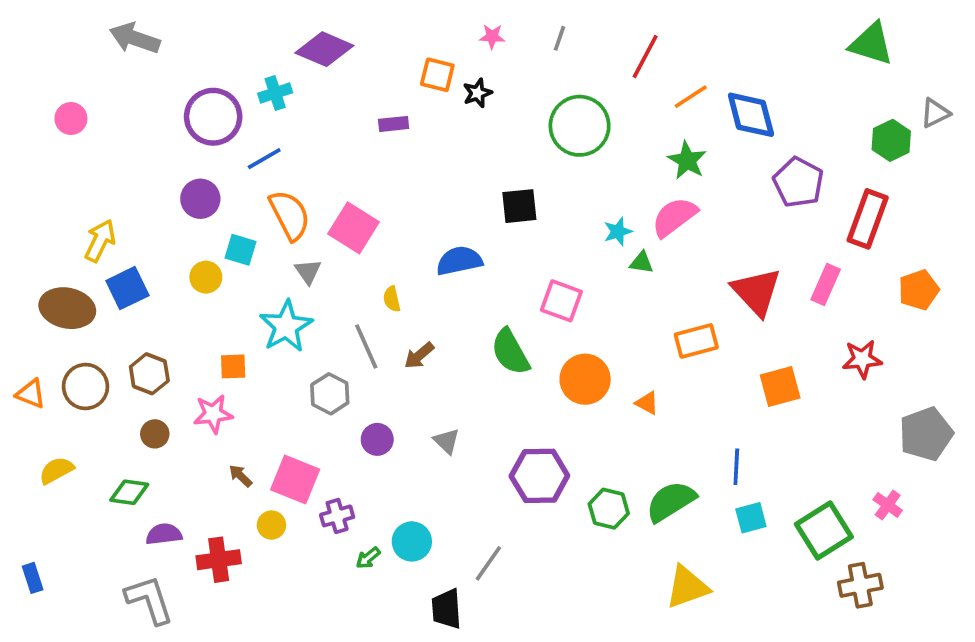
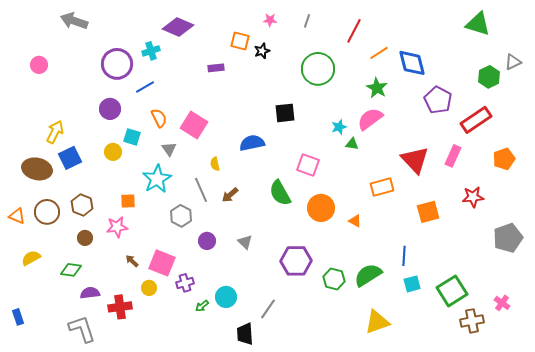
orange semicircle: (290, 215) -> (159, 118), size x0.7
red rectangle: (868, 219) -> (476, 120), turned 36
pink cross: (888, 505) -> (502, 303), moved

